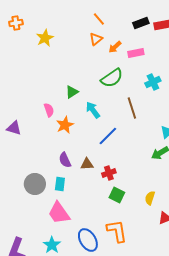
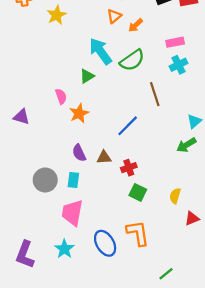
pink rectangle: (136, 53) -> (175, 42), moved
cyan arrow: (93, 110) -> (101, 51), moved, size x1.4
pink trapezoid: (59, 213) -> (72, 213), turned 45

